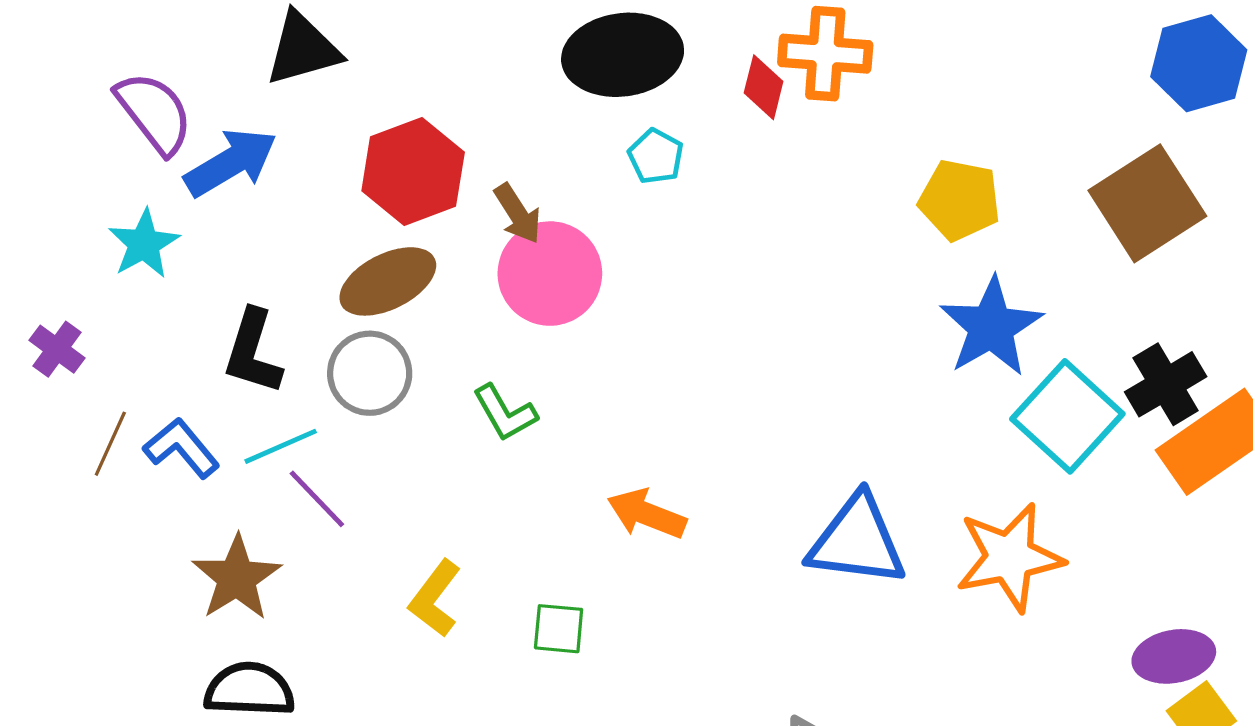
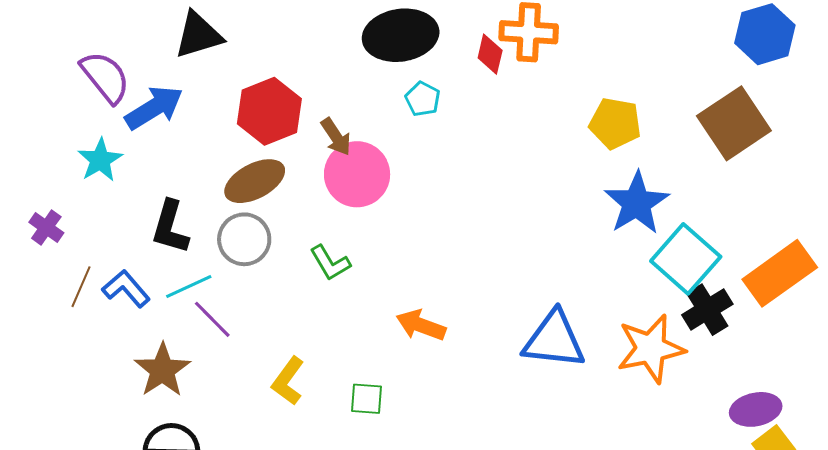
black cross: (1166, 384) -> (707, 310), moved

